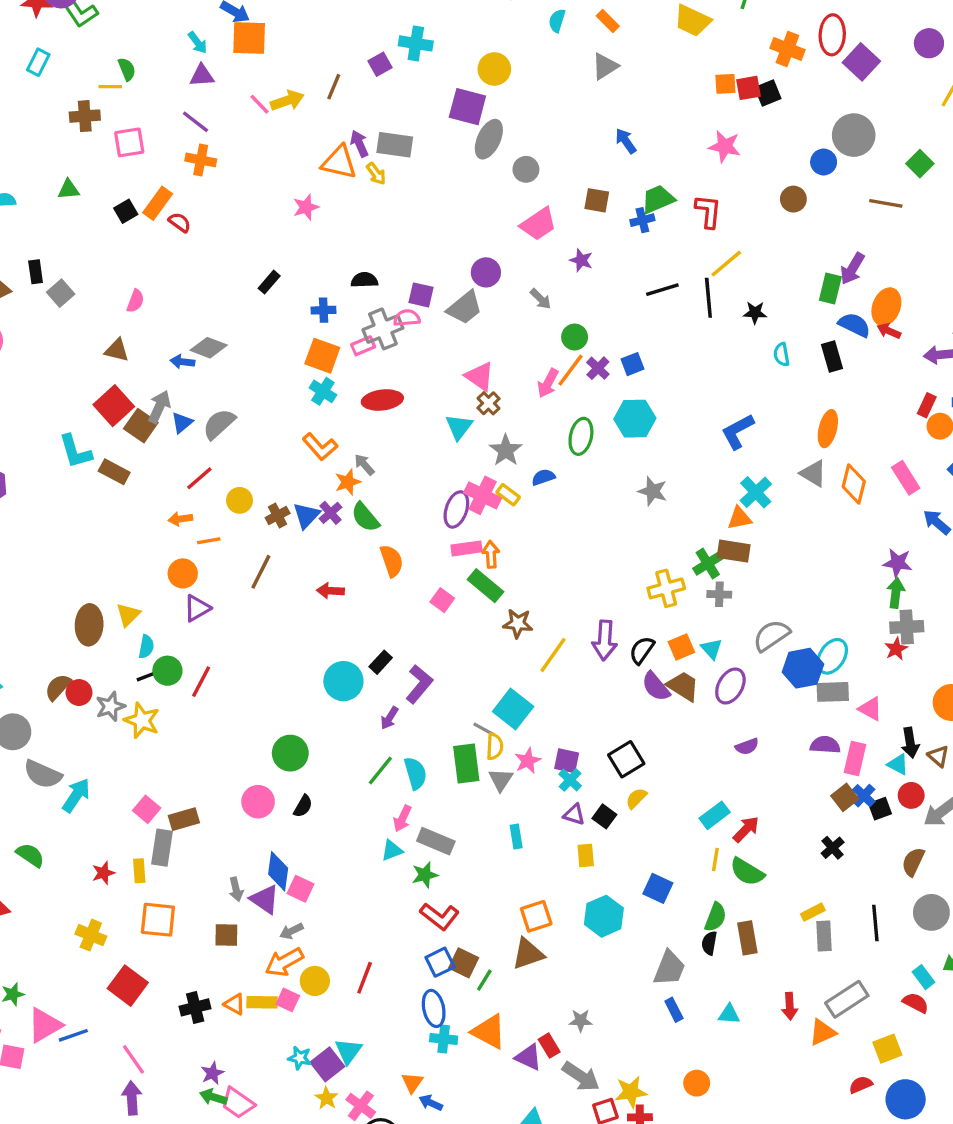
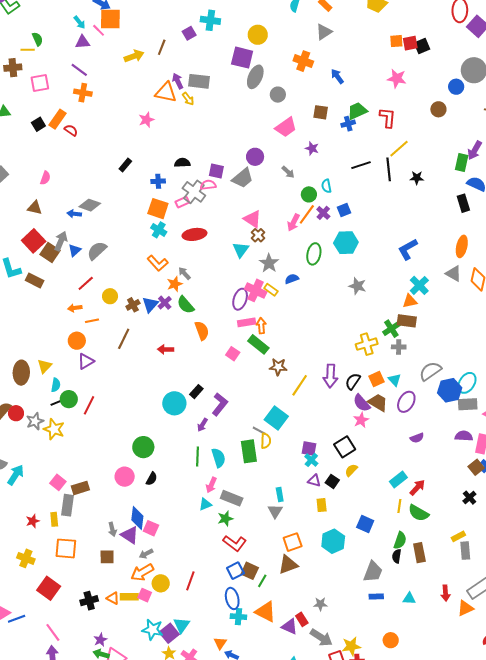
orange cross: (787, 49) -> (303, 61), moved
pink line: (260, 104) -> (99, 30), moved
gray cross: (383, 329) -> (194, 192), turned -30
cyan semicircle: (782, 354) -> (326, 186), moved
pink star: (528, 761) -> (361, 420), moved
green line: (380, 771) -> (198, 457), turned -36
gray triangle: (501, 780) -> (275, 511), moved
blue rectangle: (674, 1010) -> (376, 596), turned -64
cyan star: (300, 1058) -> (152, 630), size x1.5

